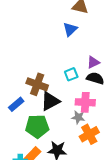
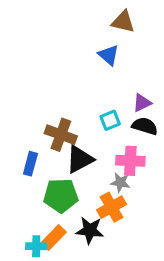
blue triangle: (70, 29) -> (109, 55), turned -35
blue rectangle: (16, 104) -> (30, 164), turned -35
orange cross: (89, 134) -> (112, 207), moved

